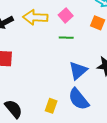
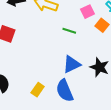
pink square: (66, 15) -> (87, 12), moved

